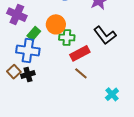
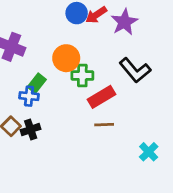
green rectangle: (34, 33) -> (37, 83), moved
blue cross: (28, 50) -> (29, 96), size x0.6
brown line: (81, 73) -> (104, 125), turned -40

